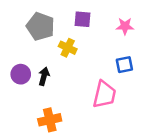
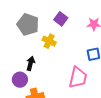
purple square: (83, 19) -> (61, 19), turned 32
purple circle: (21, 74) -> (20, 80), moved

